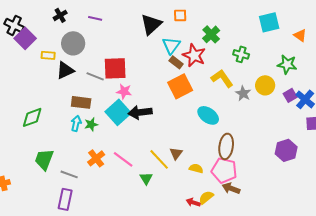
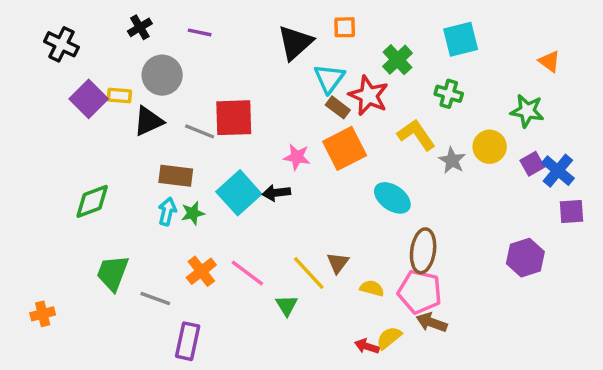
cyan square: (269, 22) -> (461, 39), moved
purple square: (25, 38) -> (89, 99), moved
pink star: (124, 91) -> (297, 157), moved
black arrow: (140, 112) -> (276, 193), size x0.7
purple rectangle: (65, 199) -> (188, 341), moved

